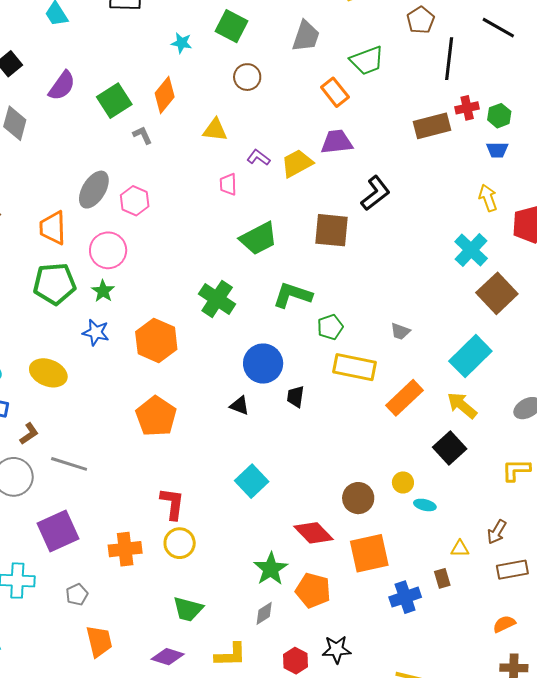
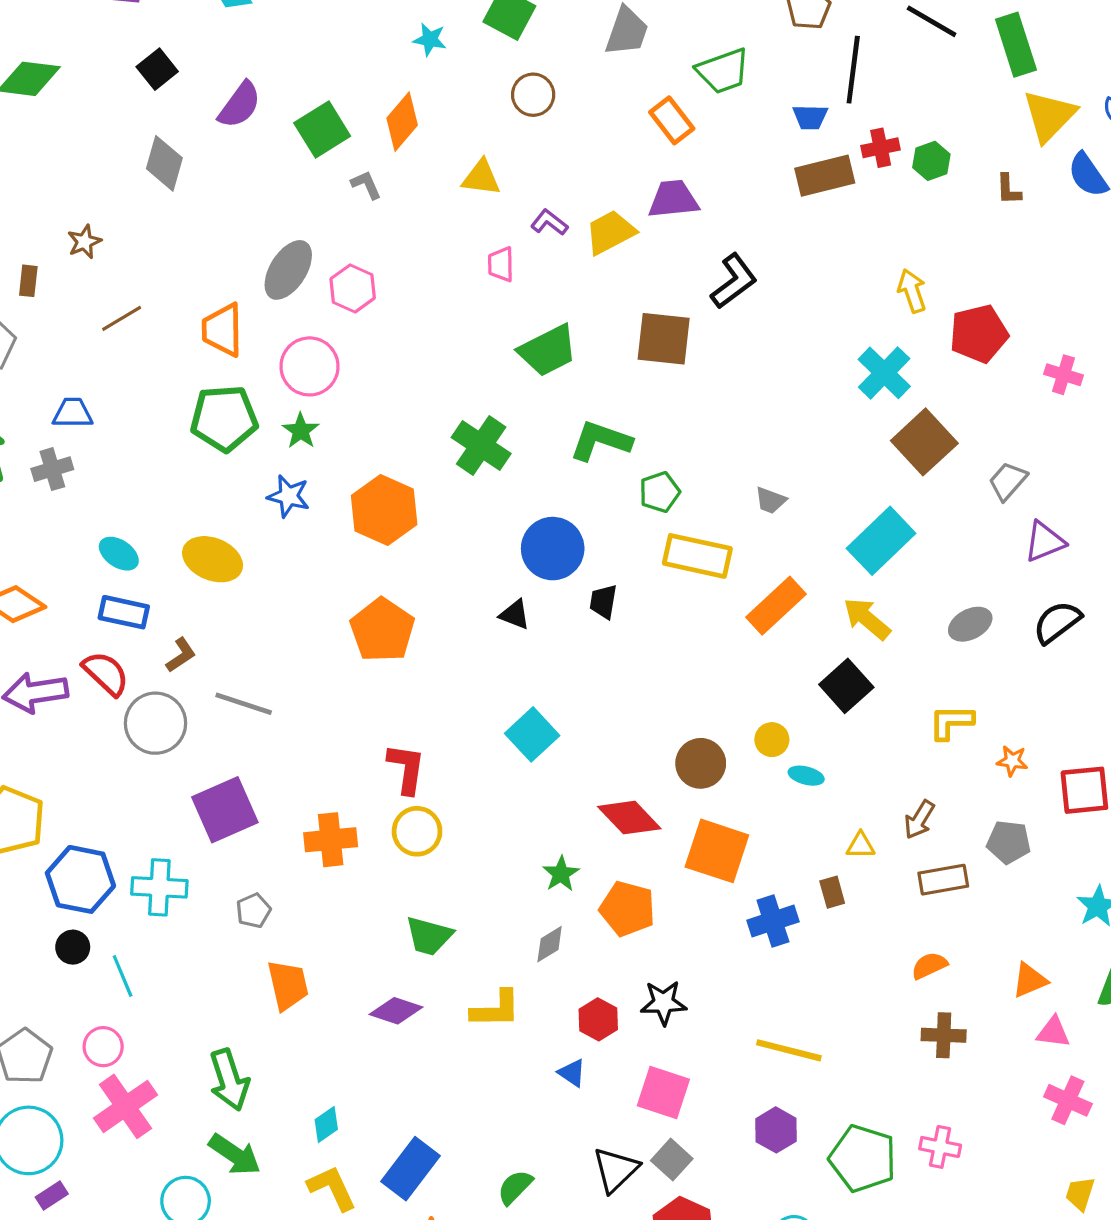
blue trapezoid: (497, 150) -> (810, 117), moved
orange square: (369, 553) -> (717, 851), turned 30
green star: (271, 569) -> (561, 874), size x0.7

